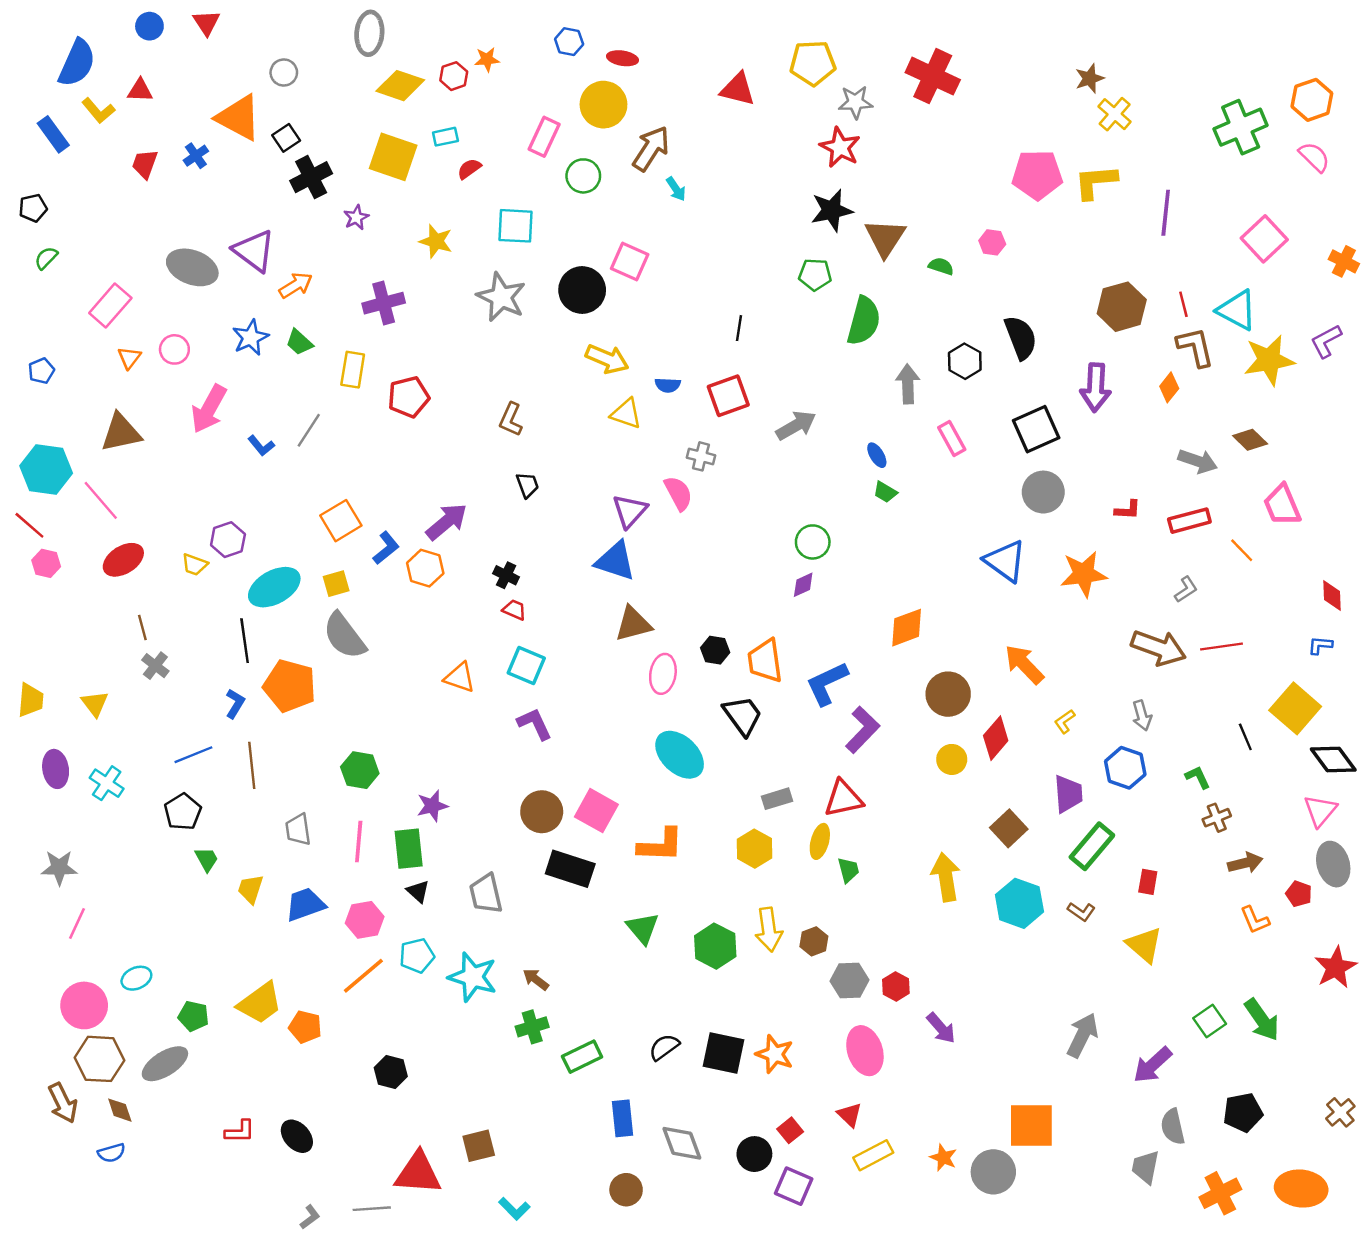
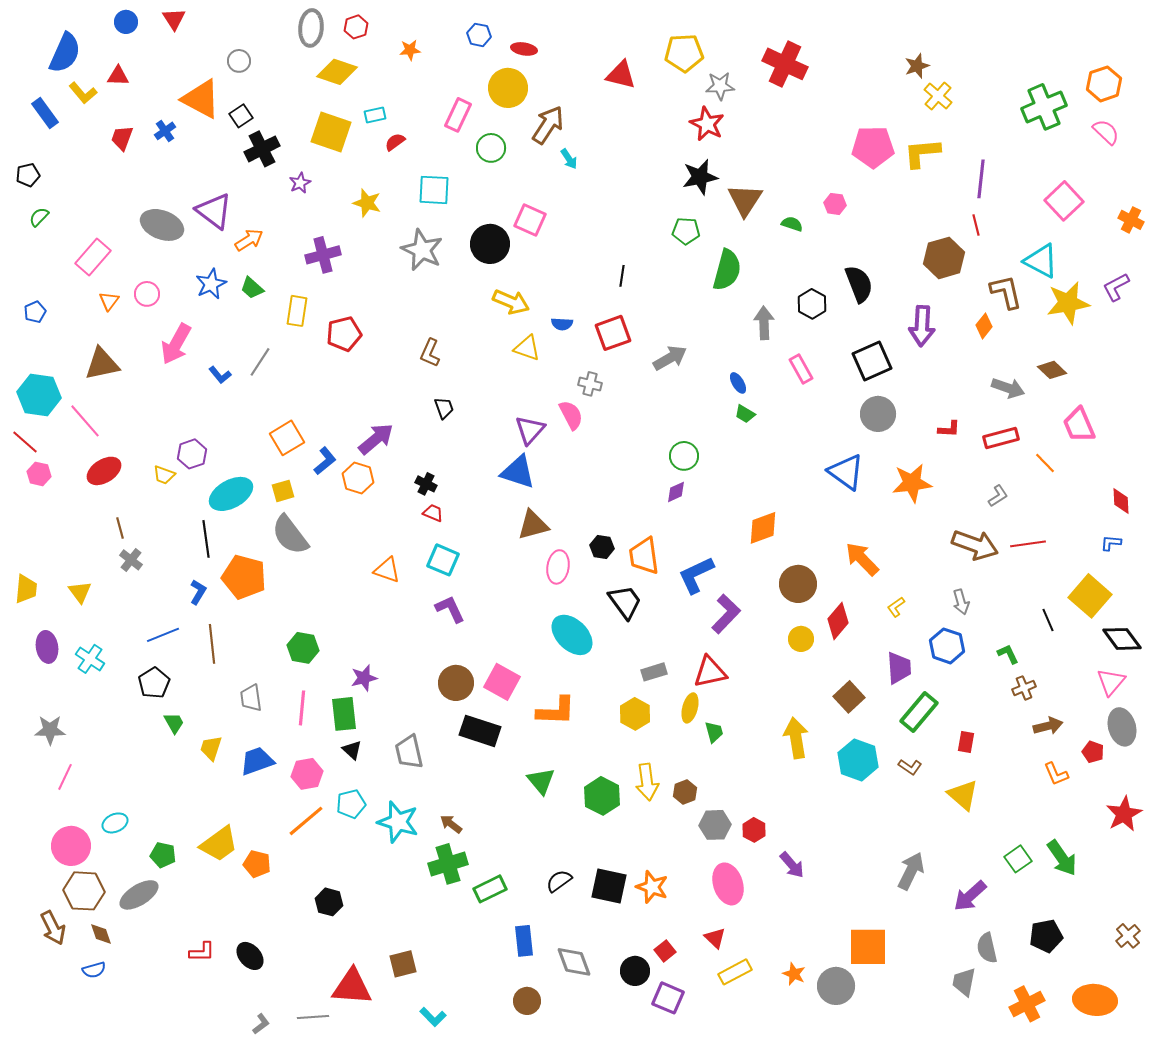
red hexagon: (454, 76) -> (356, 27), moved
red line: (1183, 304) -> (976, 225), moved
green cross: (532, 1027) -> (448, 864), size x1.4

